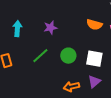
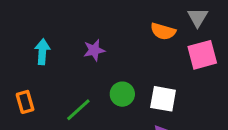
orange semicircle: (94, 25) -> (163, 31), moved
green line: (40, 56) -> (78, 110), moved

